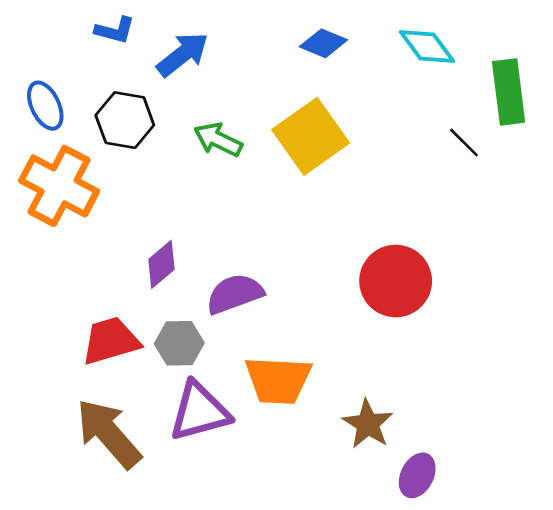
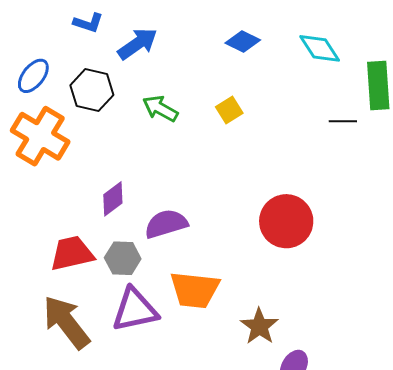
blue ellipse: (45, 106) -> (33, 76), turned 60
yellow square: (311, 136) -> (229, 110), size x0.5
black line: (464, 143) -> (343, 121), turned -48

